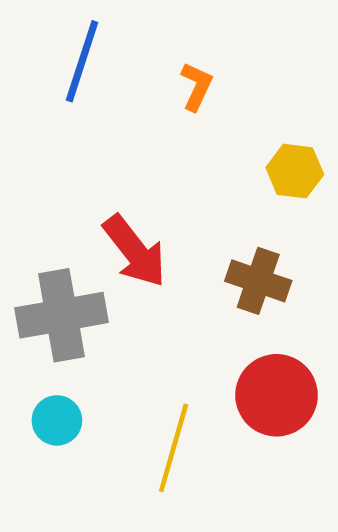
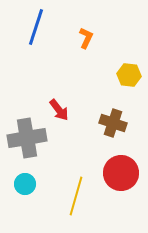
red arrow: (135, 251) -> (59, 110), size x0.7

